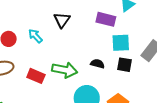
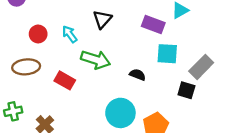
black square: (125, 65) -> (186, 90), moved
green arrow: (65, 70) -> (96, 60), moved

